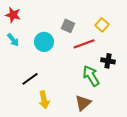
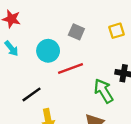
yellow square: (102, 25) -> (117, 31), turned 32
red line: (84, 44) -> (70, 68), moved

